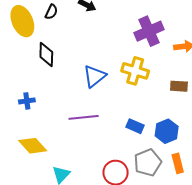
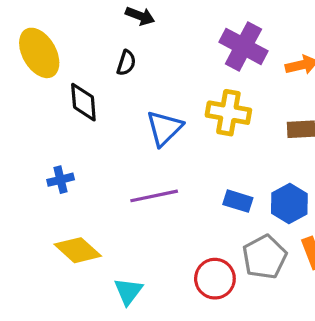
black semicircle: (51, 12) -> (126, 63), moved
purple cross: (149, 31) -> (243, 46), turned -32

